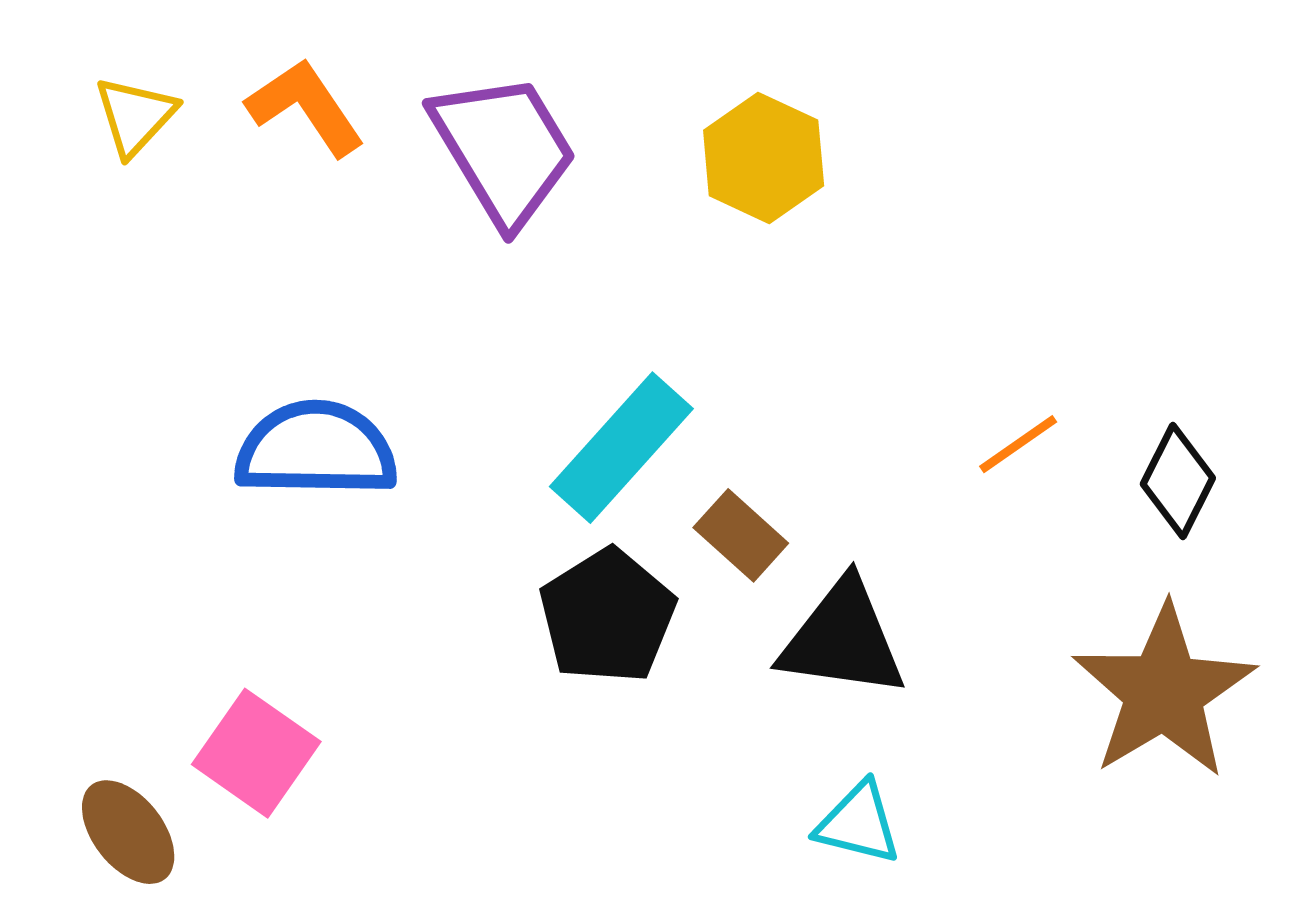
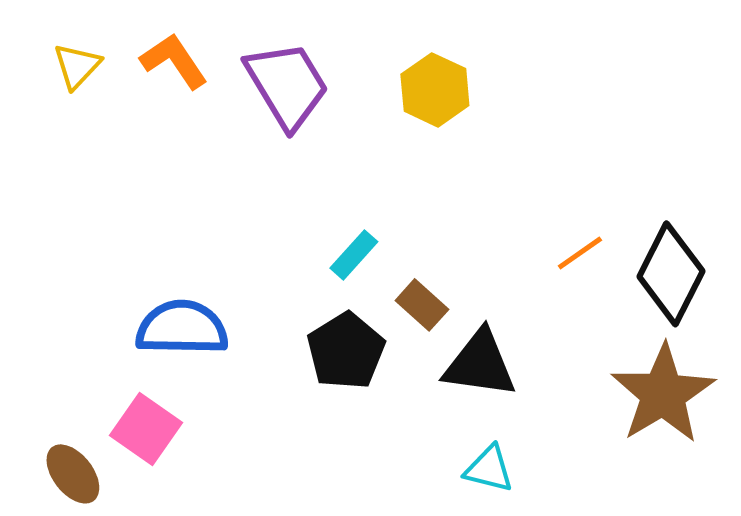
cyan rectangle: (621, 448) -> (354, 255), size x0.6
blue semicircle: (316, 449) -> (182, 328), moved
black diamond: (1178, 481) -> (671, 274), size x1.6

